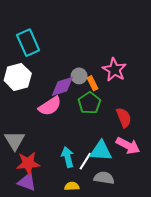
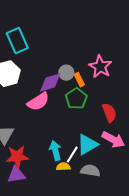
cyan triangle: (101, 151) -> (87, 145), turned -35
purple triangle: (27, 182) -> (16, 175), turned -30
yellow semicircle: (72, 186) -> (63, 167), moved

